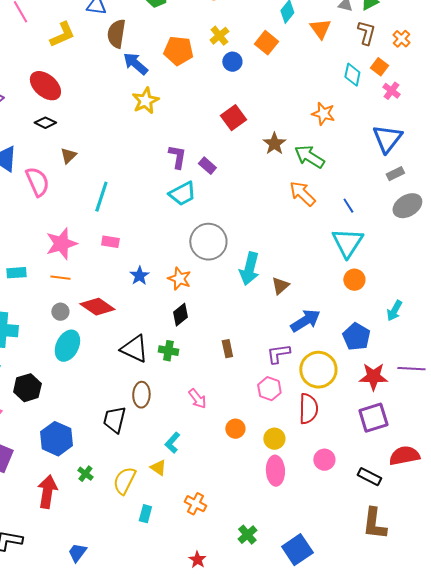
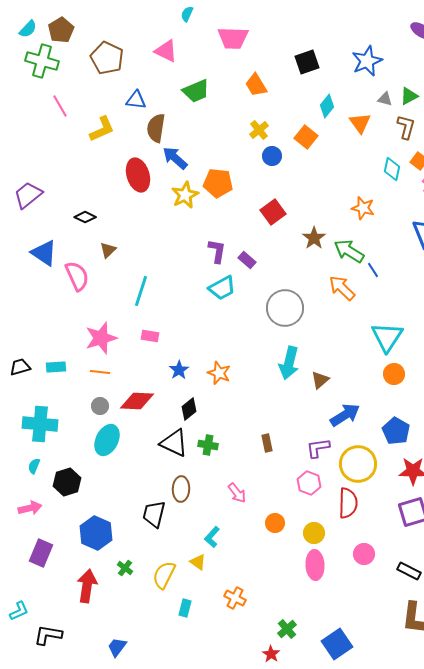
orange pentagon: (178, 51) -> (218, 183), moved
red ellipse: (45, 86) -> (138, 175), moved, turned 32
blue line: (348, 206) -> (373, 270), moved
gray circle: (208, 242) -> (285, 308), moved
red diamond: (97, 307) -> (137, 401), turned -32
black diamond: (180, 315) -> (189, 409), moved
red star: (197, 560) -> (271, 654), moved

